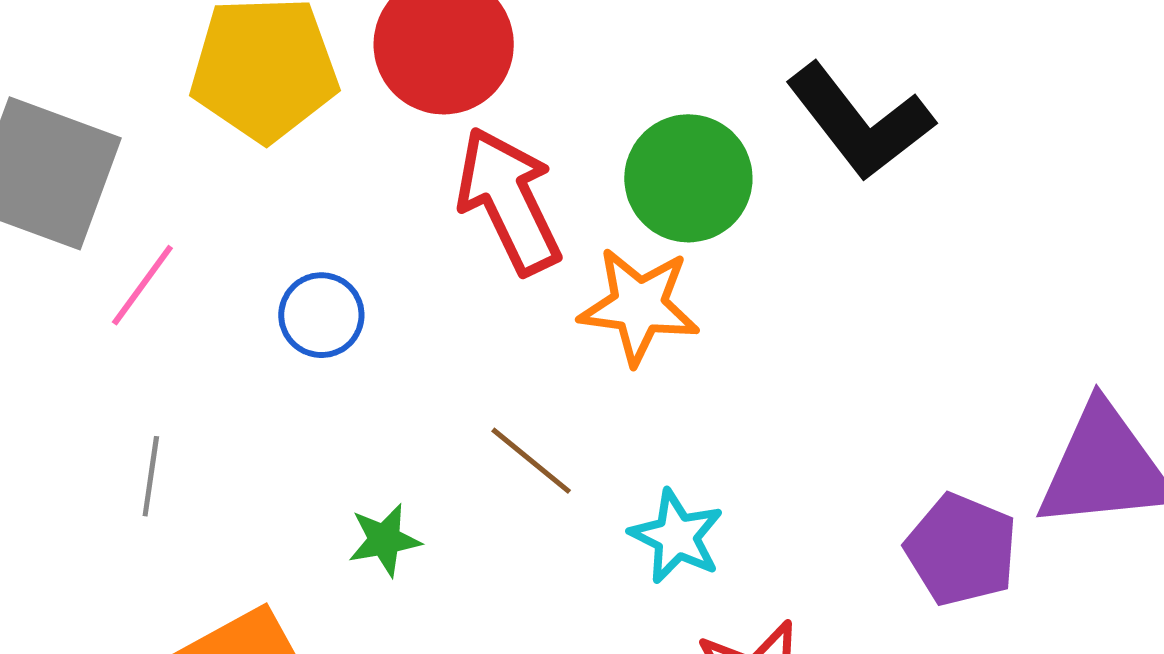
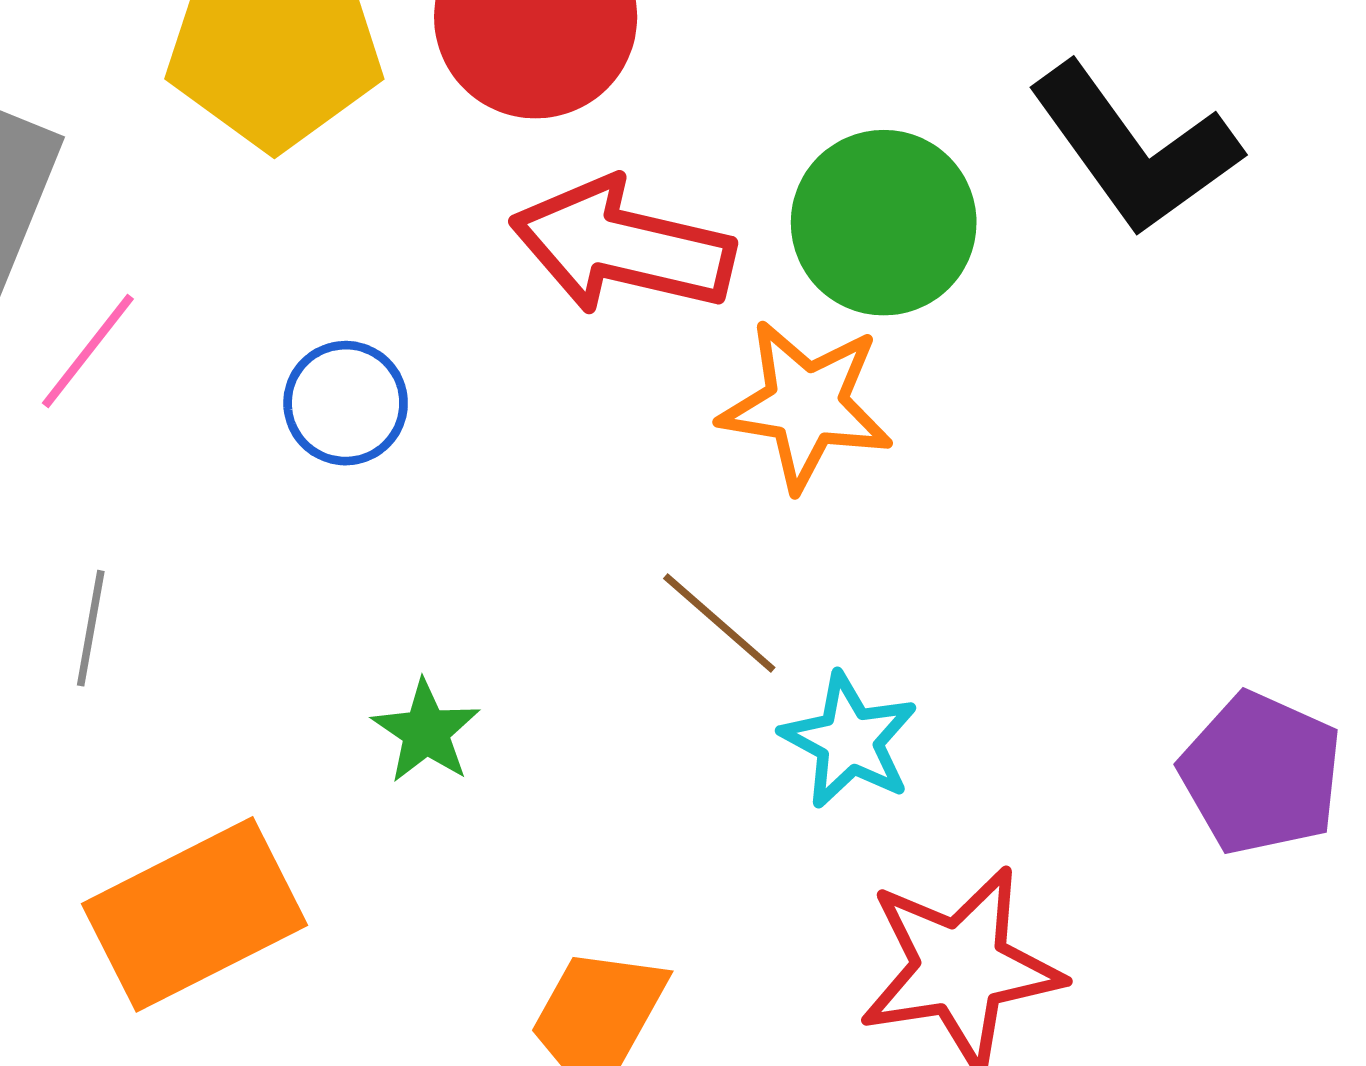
red arrow: (509, 201) -> (622, 246), turned -53
brown line: (531, 461) -> (719, 623), moved
green star: (384, 540) -> (426, 732), turned -30

